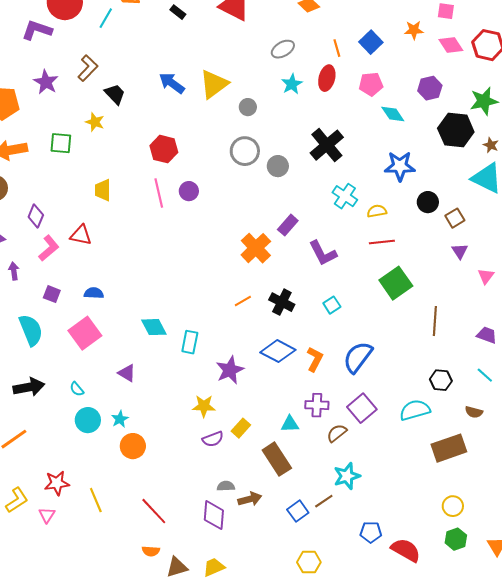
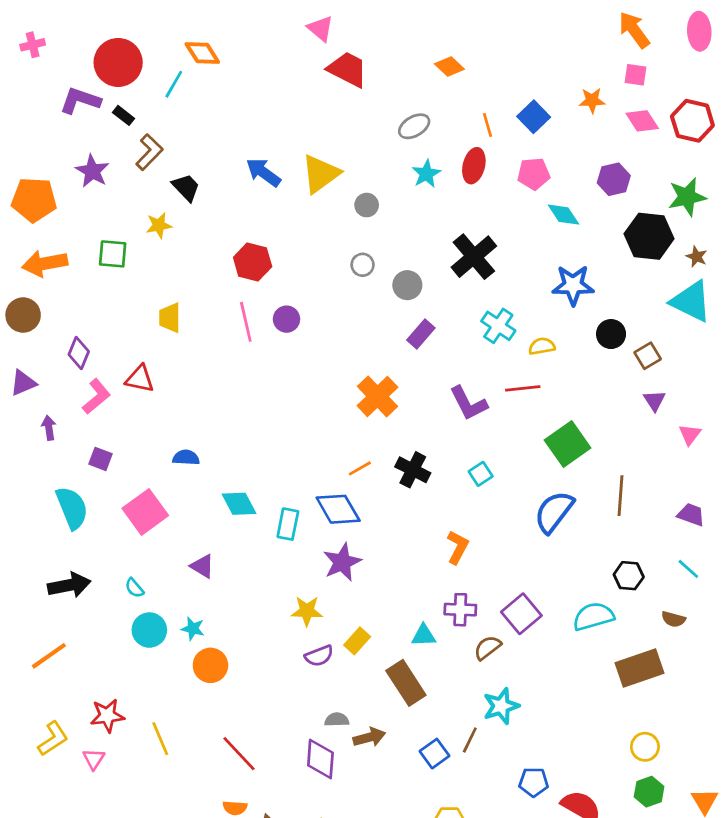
black rectangle: (178, 12) -> (124, 115), moved
yellow star: (95, 122) -> (159, 225), turned -30
gray circle: (245, 151) -> (363, 265), size x0.6
purple rectangle: (288, 225) -> (421, 334), moved
red line: (382, 242) -> (523, 388), moved
blue semicircle: (94, 293) -> (186, 458), moved
blue diamond: (278, 351) -> (338, 509), moved, turned 32
blue semicircle: (358, 357) -> (554, 512), moved
cyan star: (120, 419) -> (193, 629), turned -30
brown line: (324, 501) -> (470, 740), turned -30

